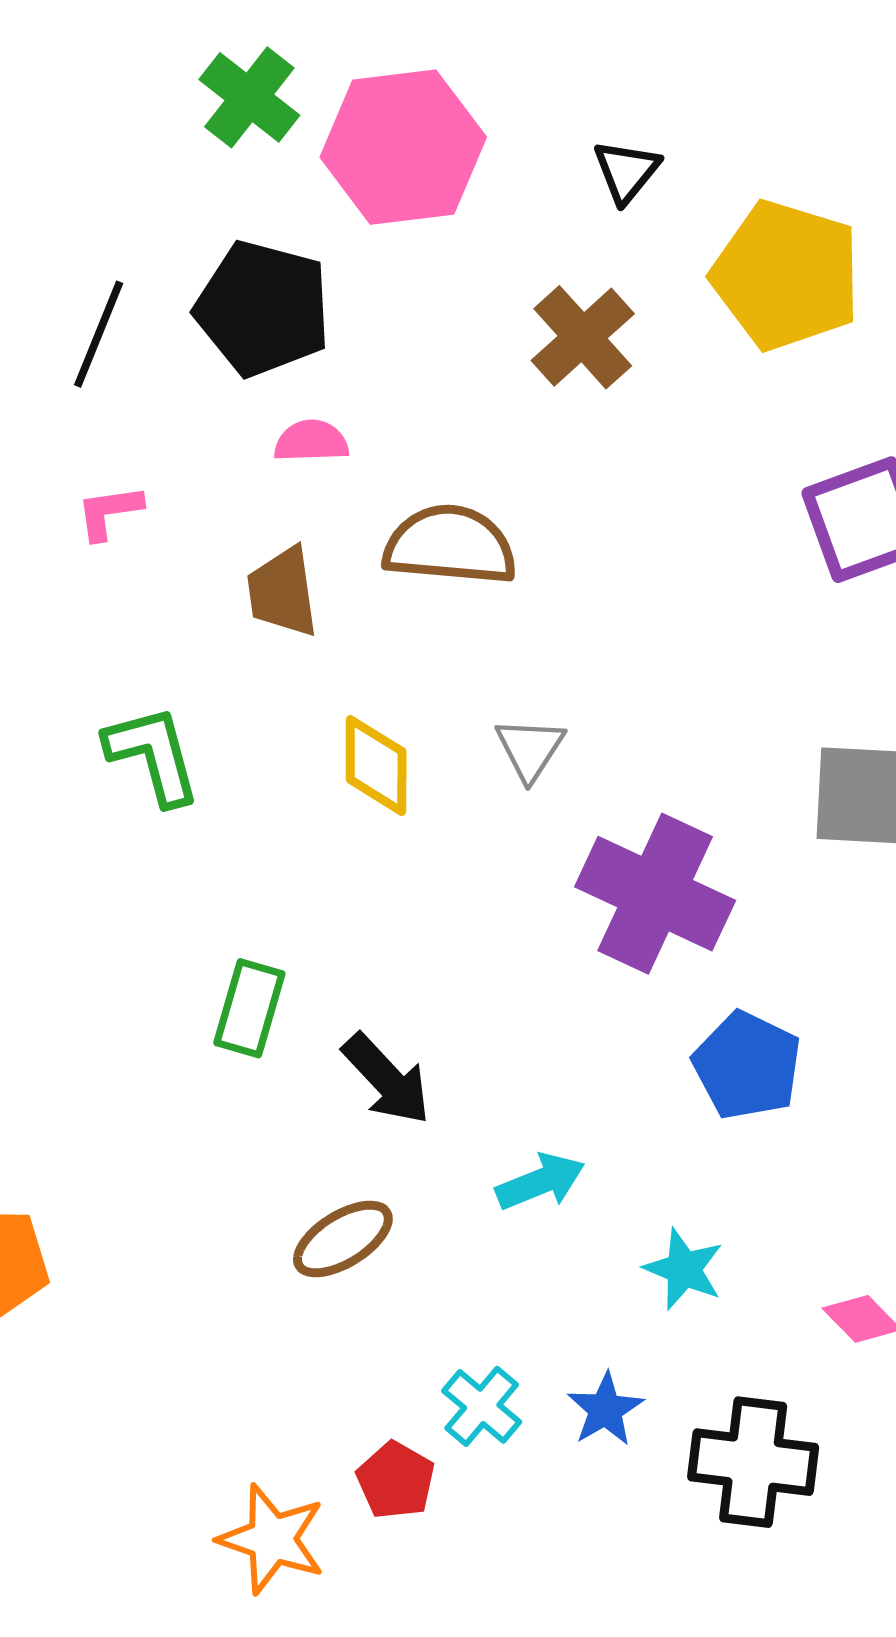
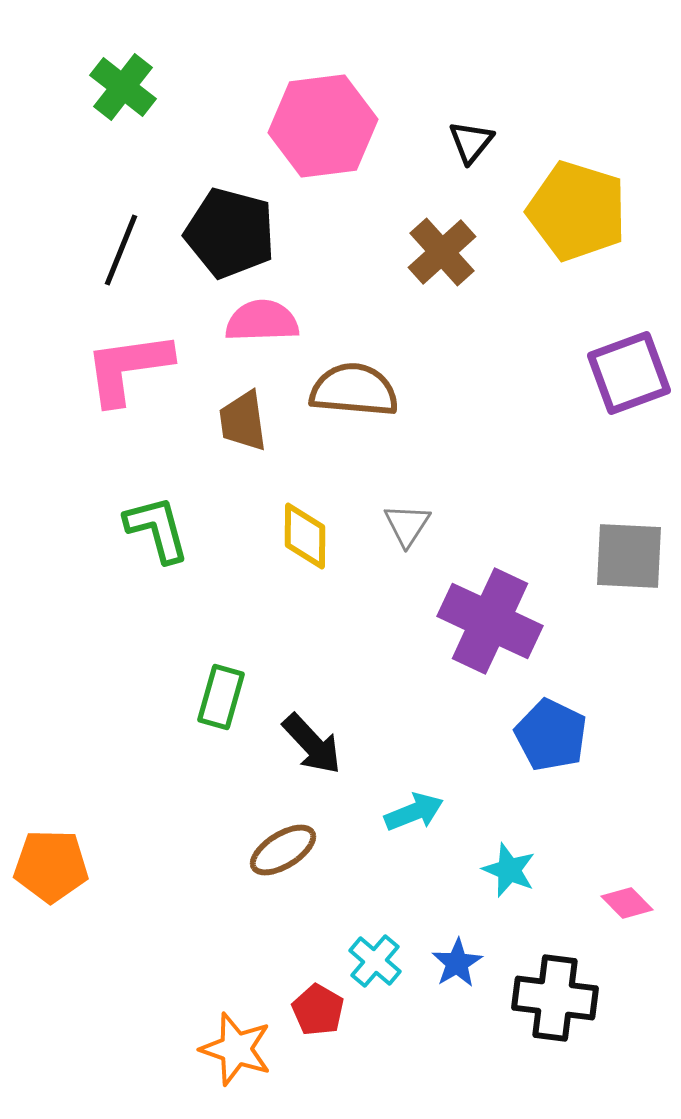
green cross: (249, 97) -> (123, 87), moved
pink semicircle: (311, 441) -> (262, 321), size x1.5
pink L-shape: (109, 512) -> (128, 368), size x2.0

